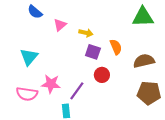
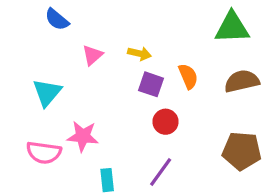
pink triangle: (60, 25) -> (92, 55), moved
brown semicircle: (144, 61) -> (242, 81), moved
purple line: (77, 91) -> (161, 172), moved

